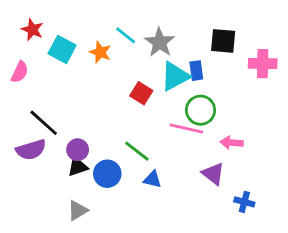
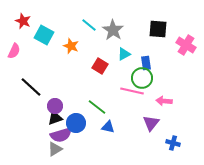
orange star: (100, 52) -> (71, 46), moved
pink cross: (263, 64) -> (186, 45), turned 30
blue rectangle: (196, 71) -> (146, 63), moved
cyan triangle: (175, 76) -> (124, 54), size x0.6
purple semicircle: (31, 150) -> (61, 135), moved
purple triangle: (213, 174) -> (151, 123), turned 30

